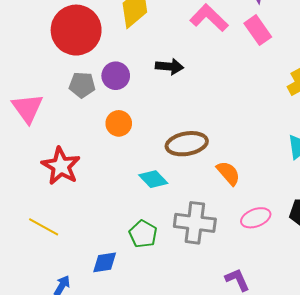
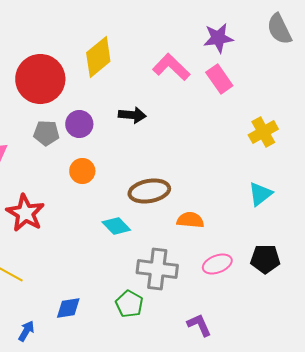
orange semicircle: (228, 173) -> (190, 220), turned -44
green pentagon: (143, 234) -> (129, 304), moved

